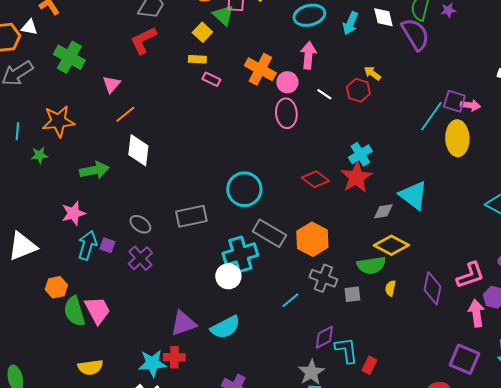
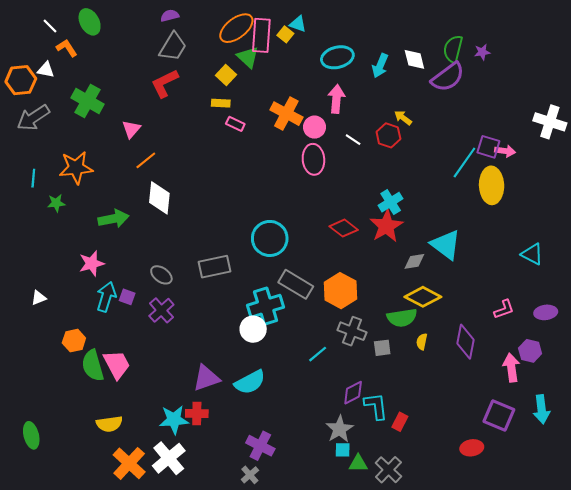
purple semicircle: (415, 34) -> (448, 77), turned 84
white triangle: (22, 246) -> (39, 298), size x0.5
pink L-shape: (470, 275) -> (504, 309), moved, size x0.7

